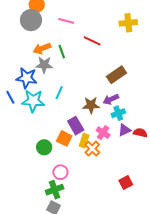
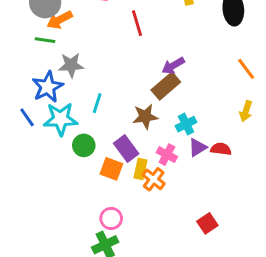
red line: (92, 41) -> (137, 23), turned 54
orange arrow: (42, 48) -> (60, 20), moved
green line: (62, 52) -> (45, 40), moved, turned -56
brown rectangle: (116, 75) -> (166, 86), moved
blue star: (27, 78) -> (48, 87), turned -30
purple arrow: (111, 99) -> (173, 66), moved
green circle: (44, 147) -> (84, 145), moved

